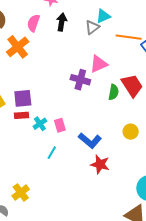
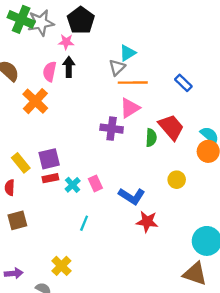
black arrow: (62, 22) -> (69, 67), moved
orange line: (129, 37) -> (133, 83), moved
cyan line: (52, 153) -> (84, 223), moved

